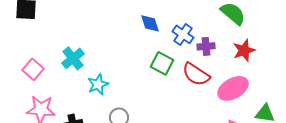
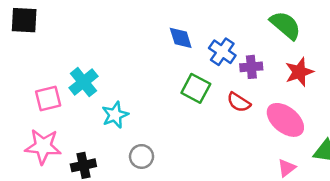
pink square: (33, 69) -> (48, 98), moved, turned 35
red semicircle: (196, 74) -> (239, 102), size x0.7
pink ellipse: (233, 88) -> (285, 120), turned 68

